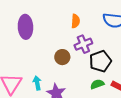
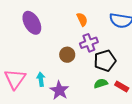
orange semicircle: (76, 21) -> (82, 19), turned -32
purple ellipse: (25, 27) -> (32, 23), turned -30

